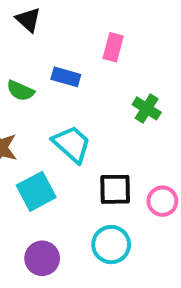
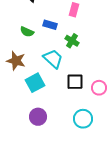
green cross: (147, 108) -> (72, 41), moved
cyan circle: (111, 245) -> (83, 119), moved

